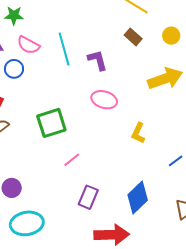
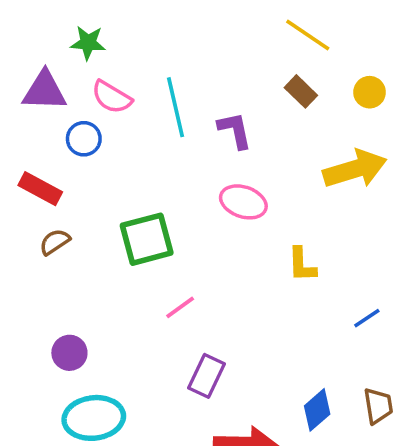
yellow L-shape: (138, 133) -> (302, 265), turned -30
blue diamond: (138, 198) -> (317, 410), moved, size x0.7

